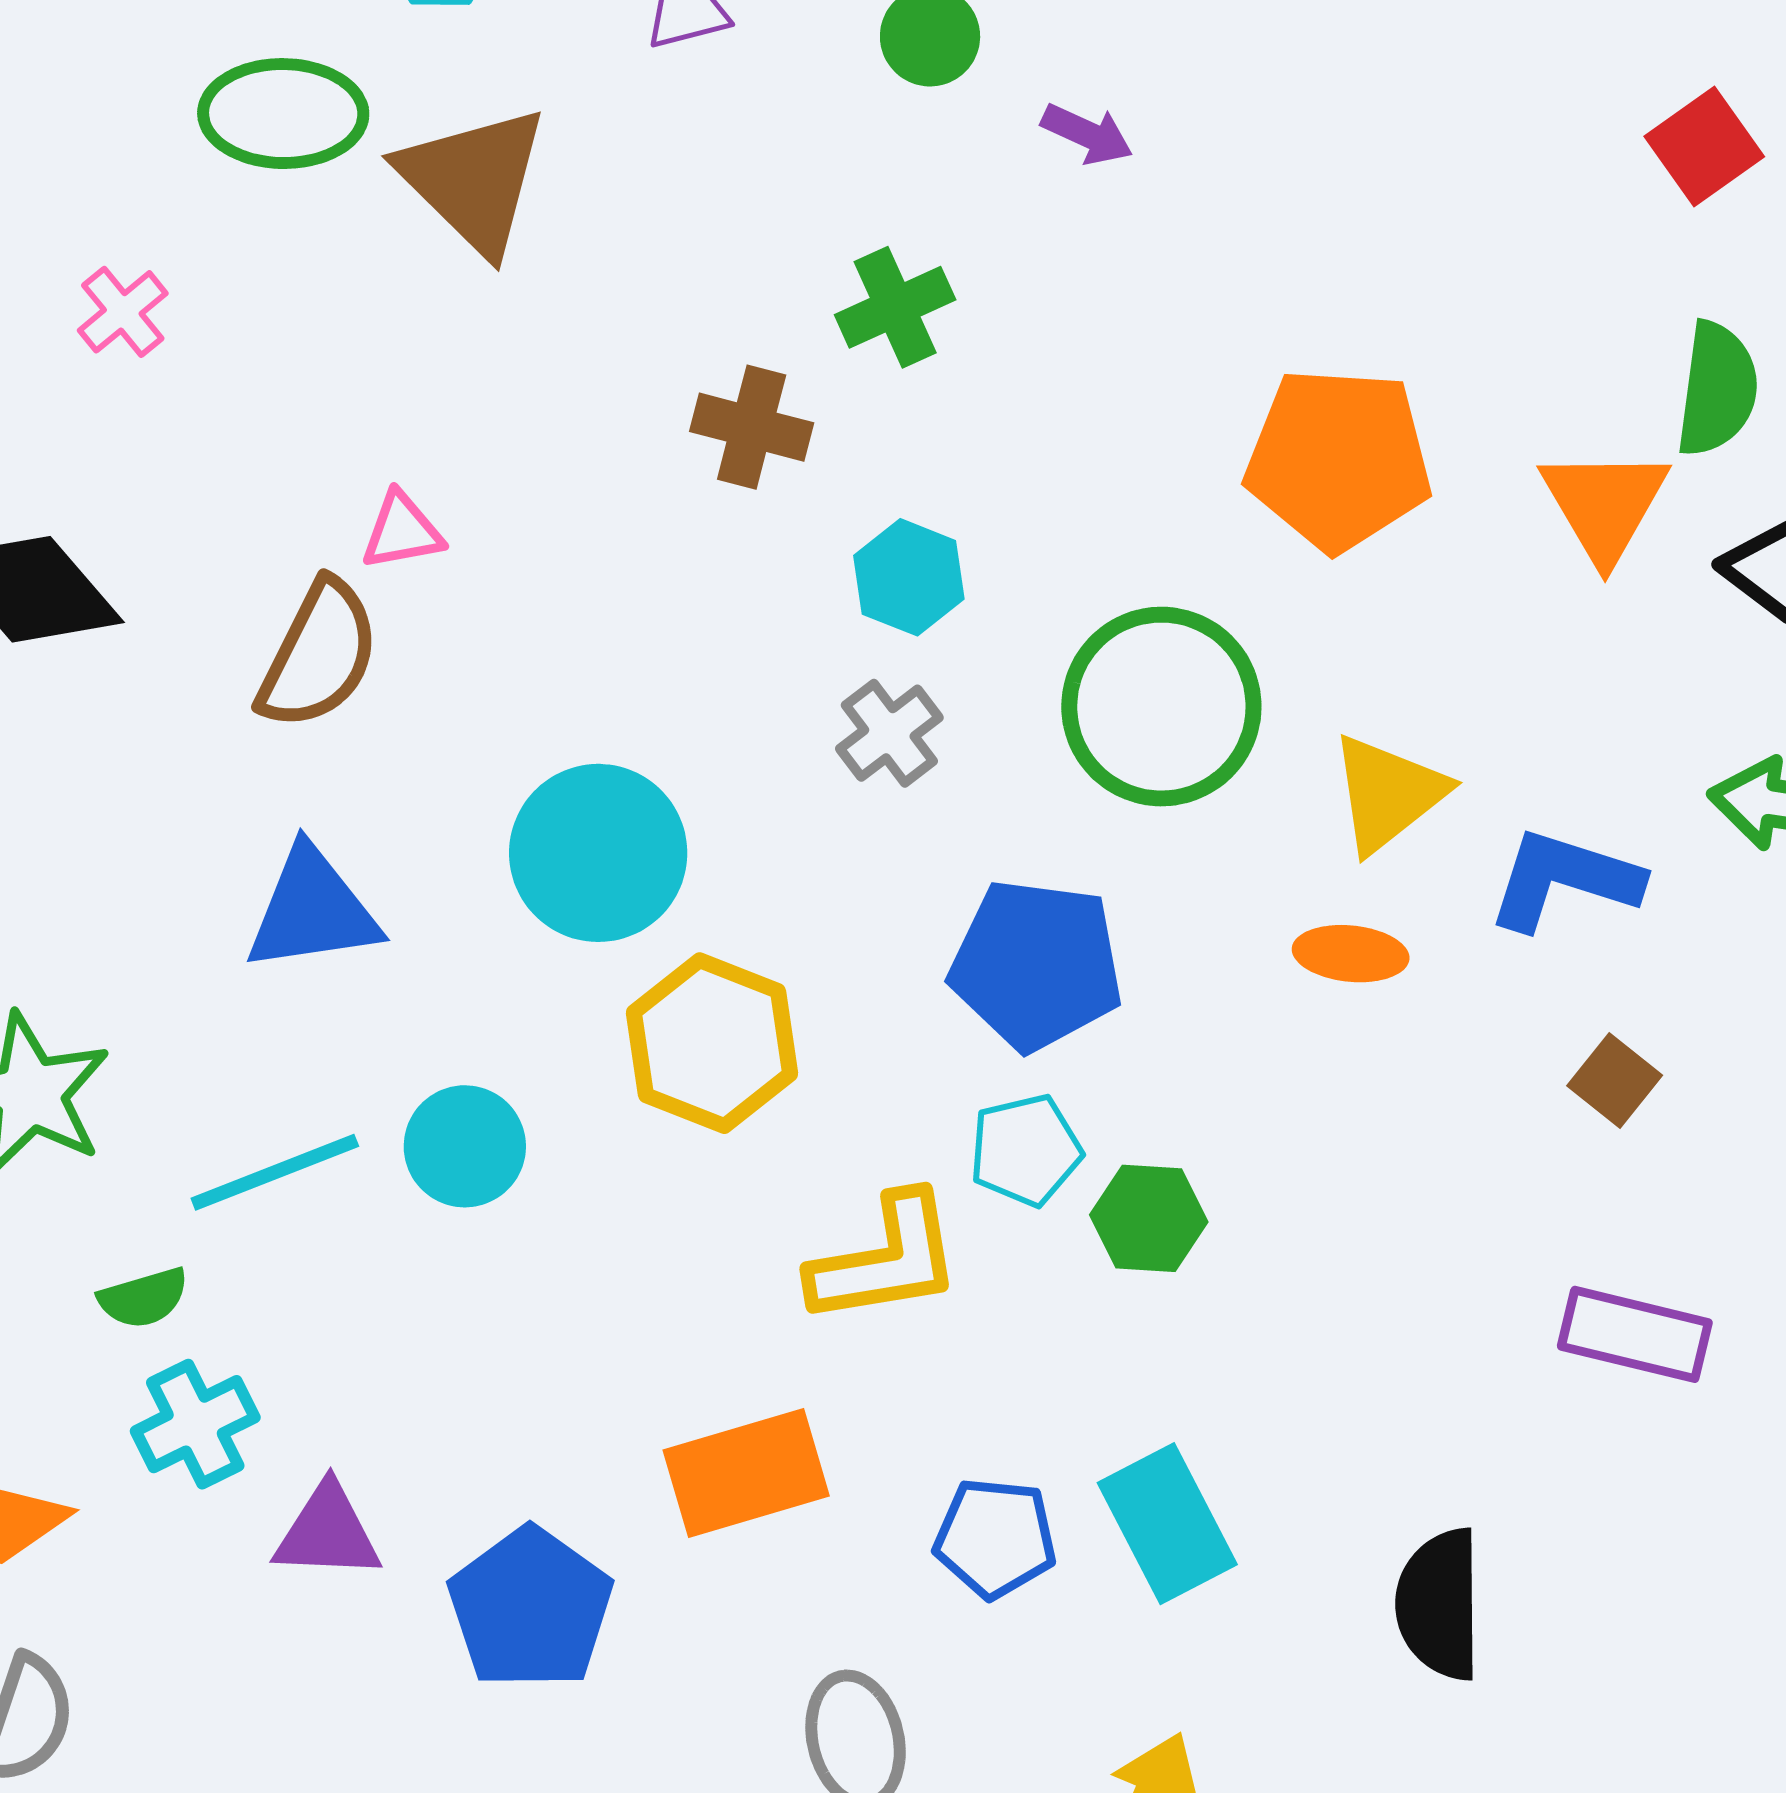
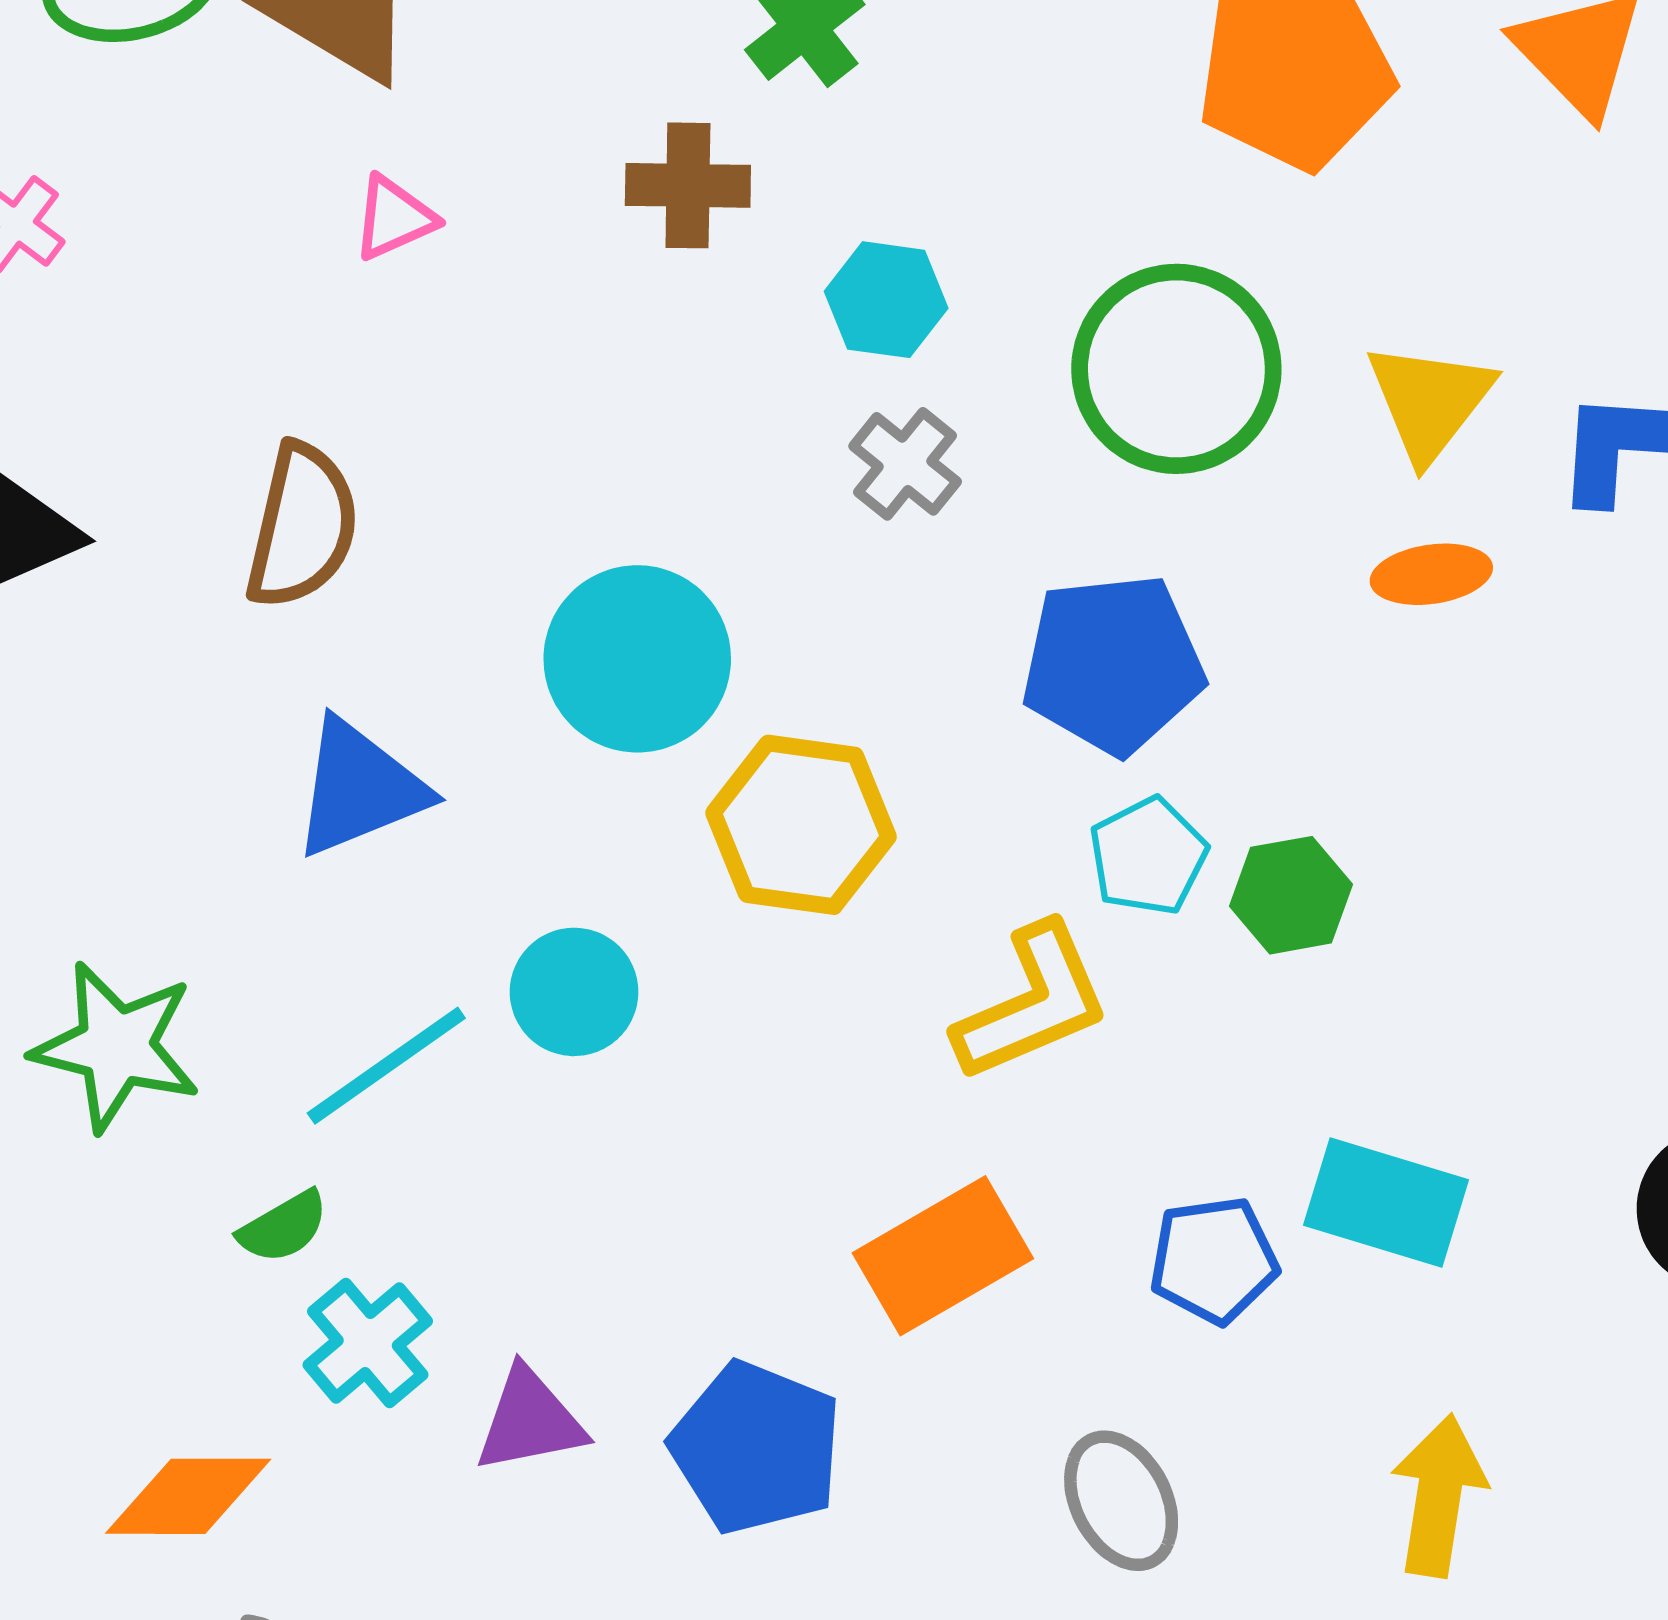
pink triangle: (402, 531) -> (394, 218), moved
cyan rectangle: (1167, 1524) -> (1386, 1203), turned -32

